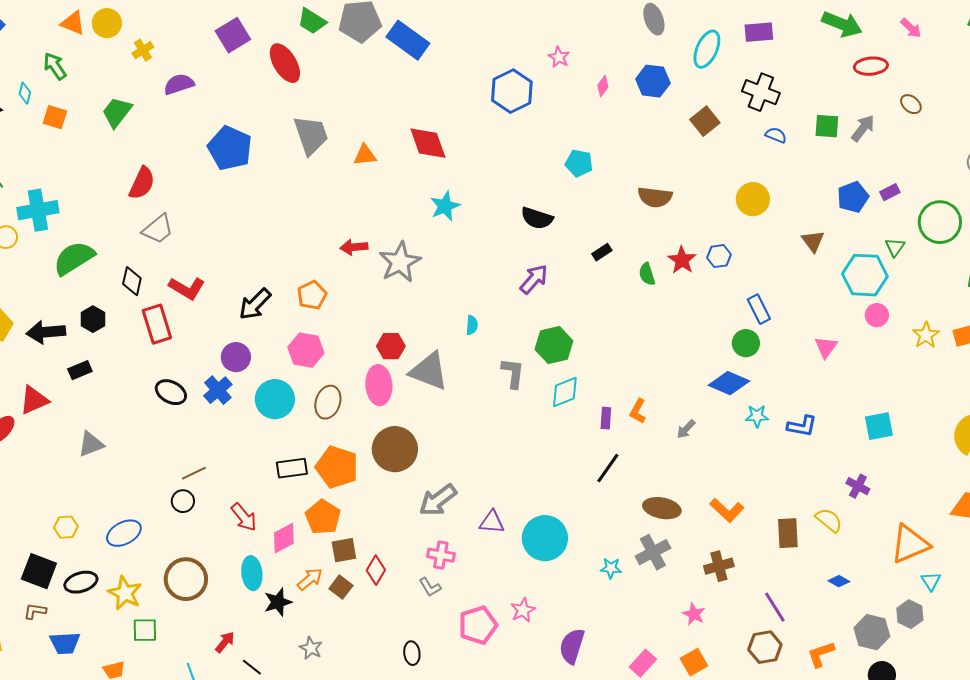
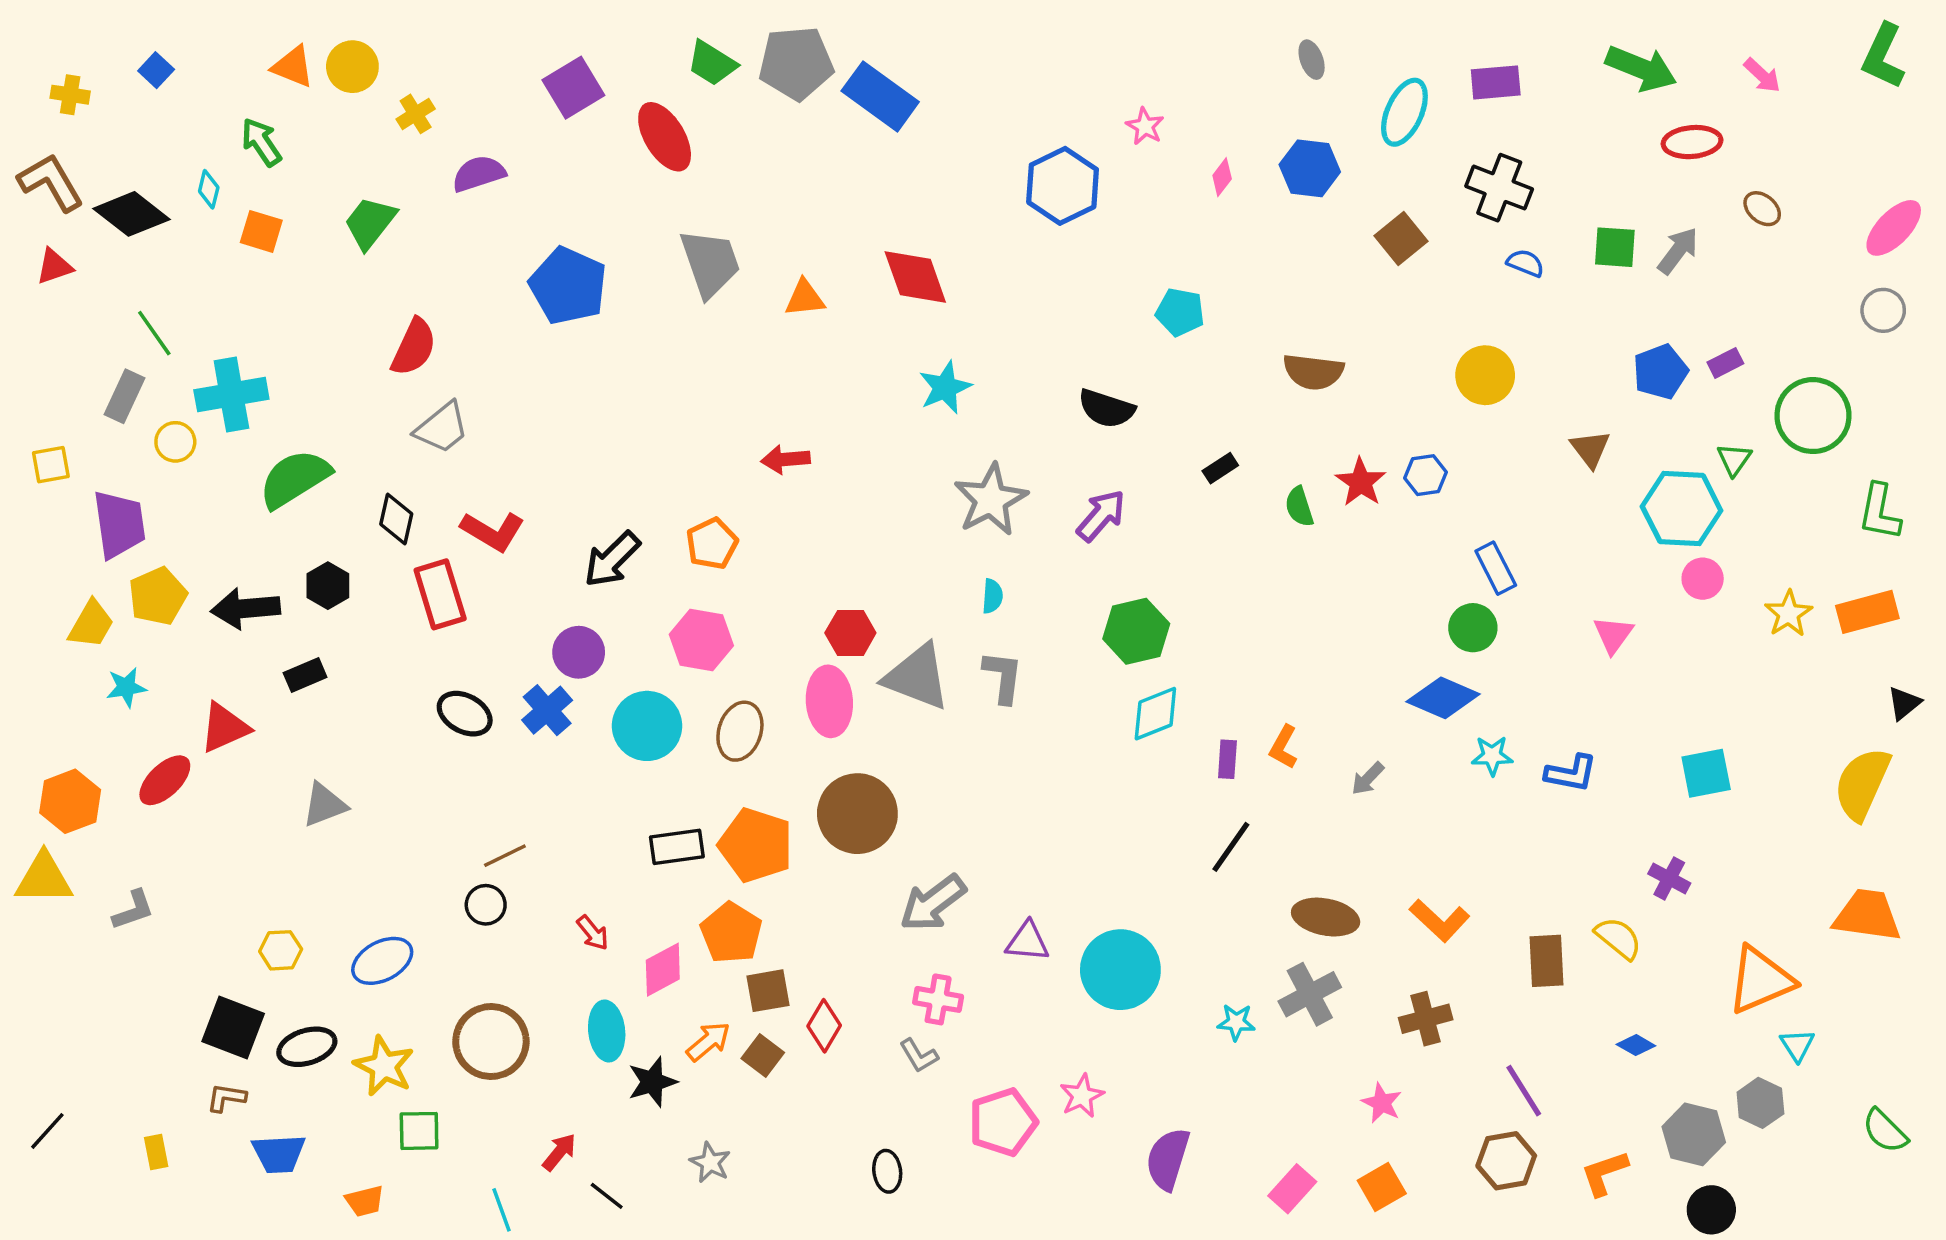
gray ellipse: (654, 19) -> (1312, 60), size x0.7
gray star: (400, 262) -> (991, 500), moved
gray L-shape: (513, 373) -> (1003, 677), moved
red arrow: (244, 517) -> (593, 933), size x0.7

